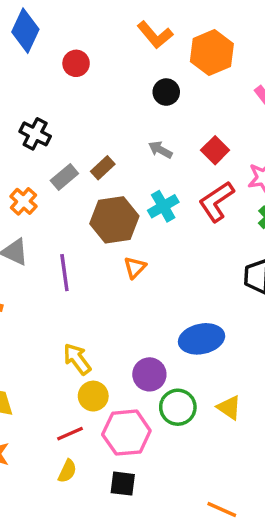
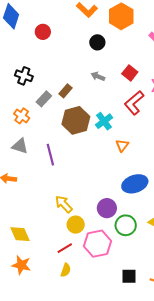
cyan cross: (163, 206) -> (104, 121), moved
orange triangle: (135, 267) -> (122, 145), moved
black square: (123, 484) -> (129, 276), moved

